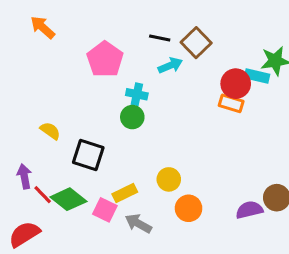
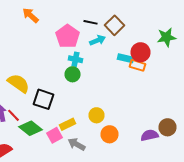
orange arrow: (43, 27) -> (30, 15), moved
pink pentagon: (105, 59) -> (68, 36), moved
cyan rectangle: (257, 76) -> (126, 58), moved
yellow semicircle: (50, 131) -> (18, 83), size x1.6
red line: (43, 195) -> (14, 115), moved
pink square: (105, 210) -> (54, 135), turned 35

